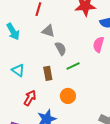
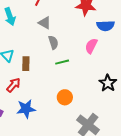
brown rectangle: (48, 73) -> (26, 64), moved
orange circle: (68, 96) -> (65, 97), moved

